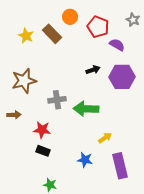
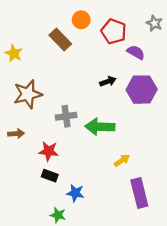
yellow star: (26, 36) -> (14, 53), moved
blue star: (85, 160) -> (75, 193), moved

